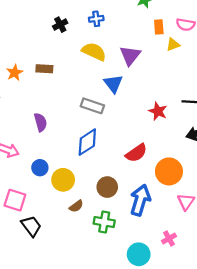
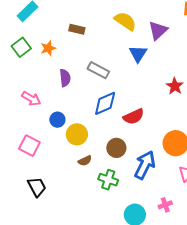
orange star: (15, 73) -> (48, 48), moved
gray rectangle: (92, 106) -> (98, 70), moved
red semicircle: (136, 153) -> (134, 117), moved
black trapezoid: (31, 226) -> (37, 187), moved

